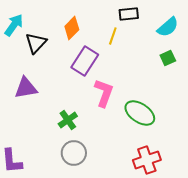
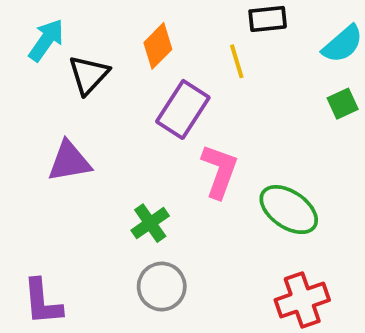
yellow line: (113, 36) -> (237, 61), turned -36

